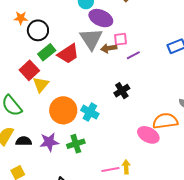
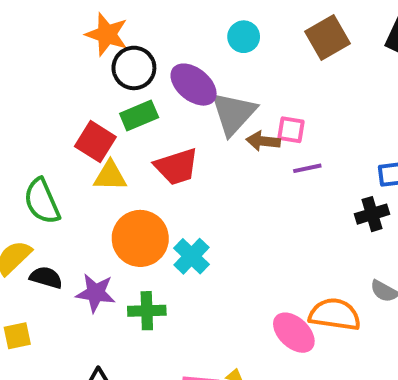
orange star: (21, 18) -> (107, 34), size x1.5
purple ellipse: (101, 18) -> (194, 85), moved
red trapezoid: (68, 54) -> (177, 167), moved
red square: (29, 70) -> (95, 142), turned -30
yellow triangle: (41, 85) -> (110, 176), turned 36
black cross: (122, 91) -> (372, 214), moved

